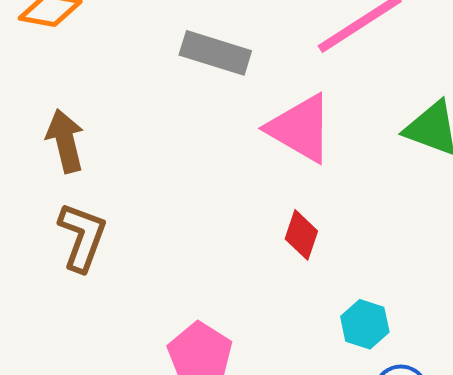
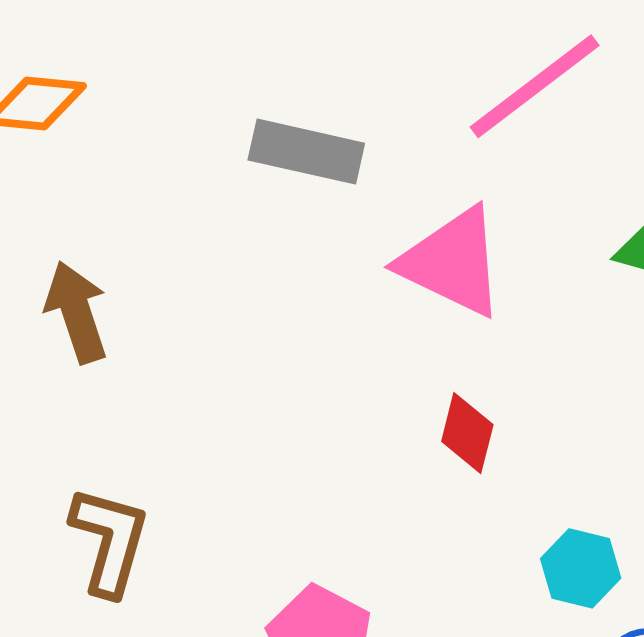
brown L-shape: (82, 237) -> (109, 541), moved

